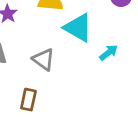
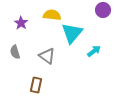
cyan triangle: (78, 28) -> (72, 33), turned 40

